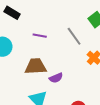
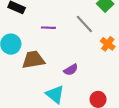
brown trapezoid: (36, 66) -> (33, 60), moved

